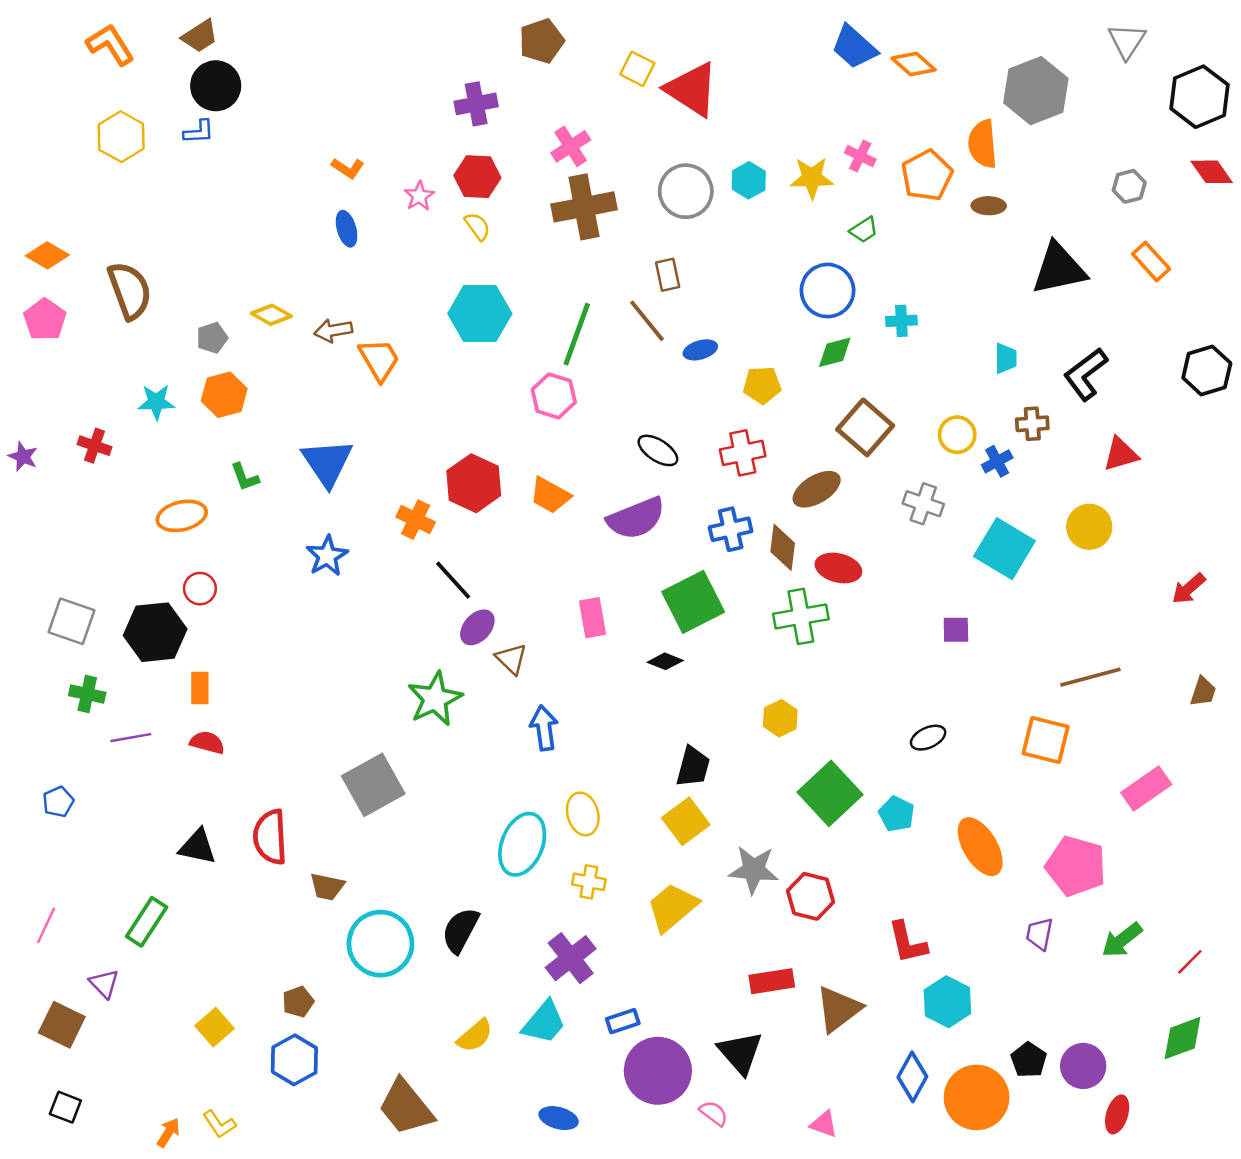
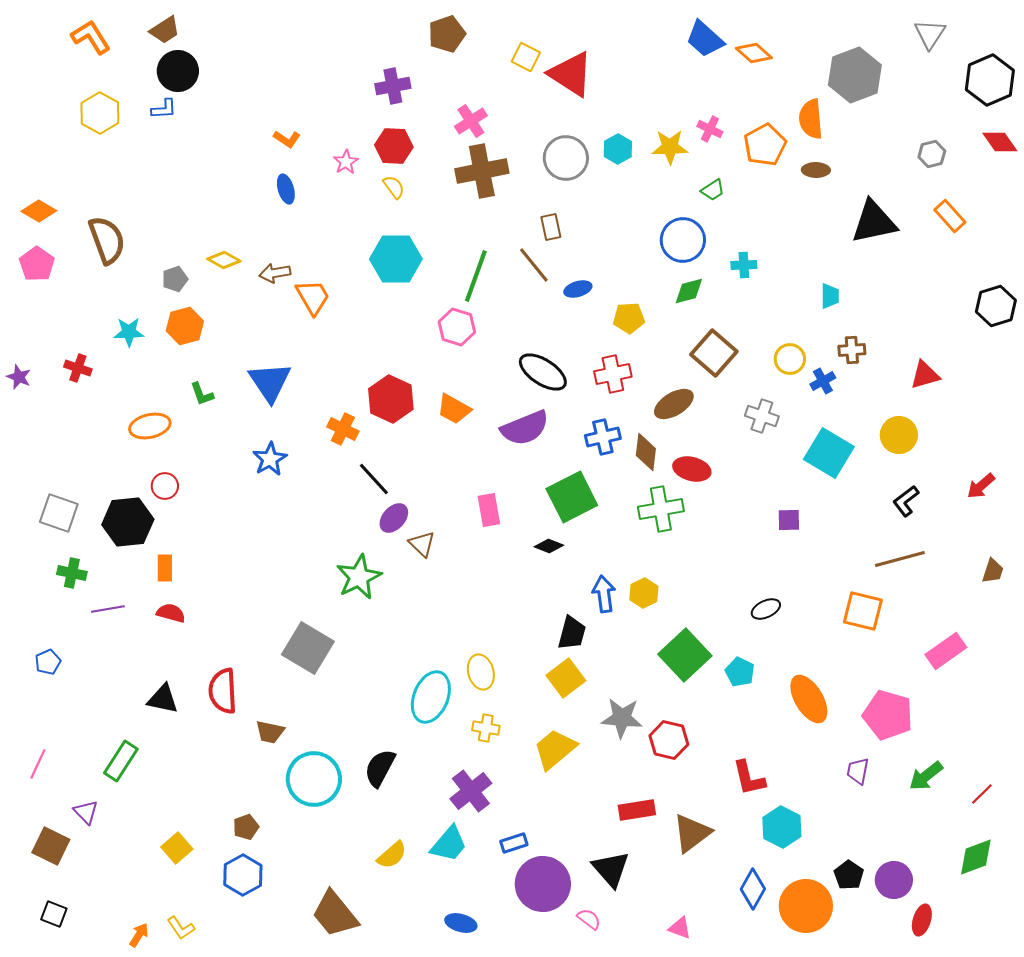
black L-shape: (1086, 374) -> (906, 501), moved, size x0.7
black ellipse: (658, 450) -> (543, 372), size x1.4
blue arrow: (544, 728) -> (604, 594), moved
gray square: (373, 785) -> (308, 648), turned -30

